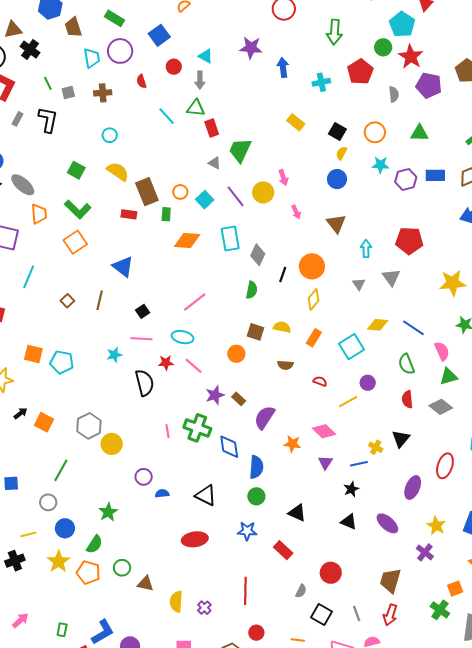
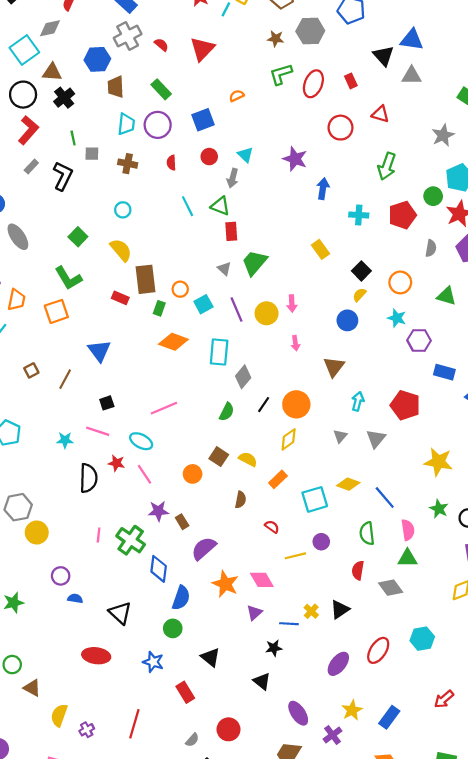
blue rectangle: (435, 175) -> (444, 372), moved
orange trapezoid: (39, 214) -> (16, 300), moved
brown semicircle: (285, 365) -> (240, 500), turned -98
orange star: (292, 444) -> (225, 584), size x1.4
purple ellipse: (387, 523) -> (298, 713), moved

